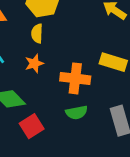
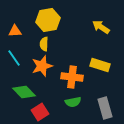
orange star: (34, 63) -> (42, 66), size x1.5

